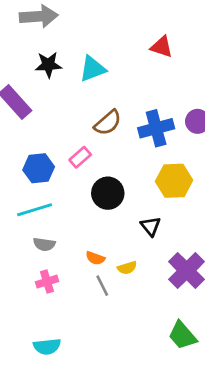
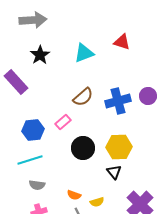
black star: (48, 65) -> (40, 55), turned -30
cyan triangle: (93, 69) -> (84, 53), moved
yellow hexagon: (174, 181) -> (119, 147), moved

